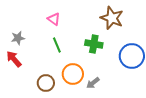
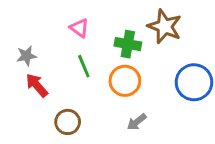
green cross: (94, 44) -> (128, 44), moved
red arrow: (14, 59) -> (37, 85), moved
orange circle: (73, 74) -> (125, 81), moved

